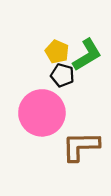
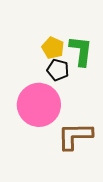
green L-shape: (87, 55) -> (81, 51), turned -52

